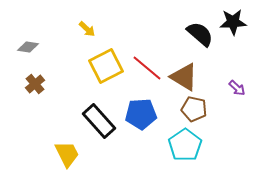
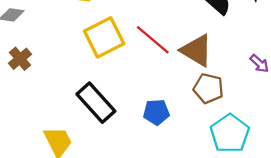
blue pentagon: (141, 114) -> (156, 112), moved, size x0.7
cyan pentagon: (185, 145) -> (230, 133), moved

